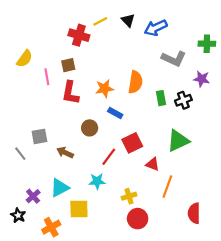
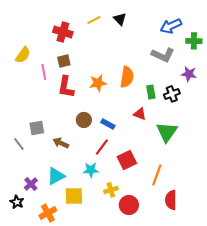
blue arrow: (156, 28) -> (171, 26), moved
red cross: (79, 35) -> (63, 32), moved
blue rectangle: (115, 113) -> (108, 124), moved
green triangle: (178, 141) -> (167, 132), turned -30
red square: (132, 143) -> (127, 160), moved
red triangle: (152, 164) -> (140, 114), moved
yellow cross: (129, 196) -> (111, 190), moved
red semicircle: (194, 213) -> (171, 200), moved

